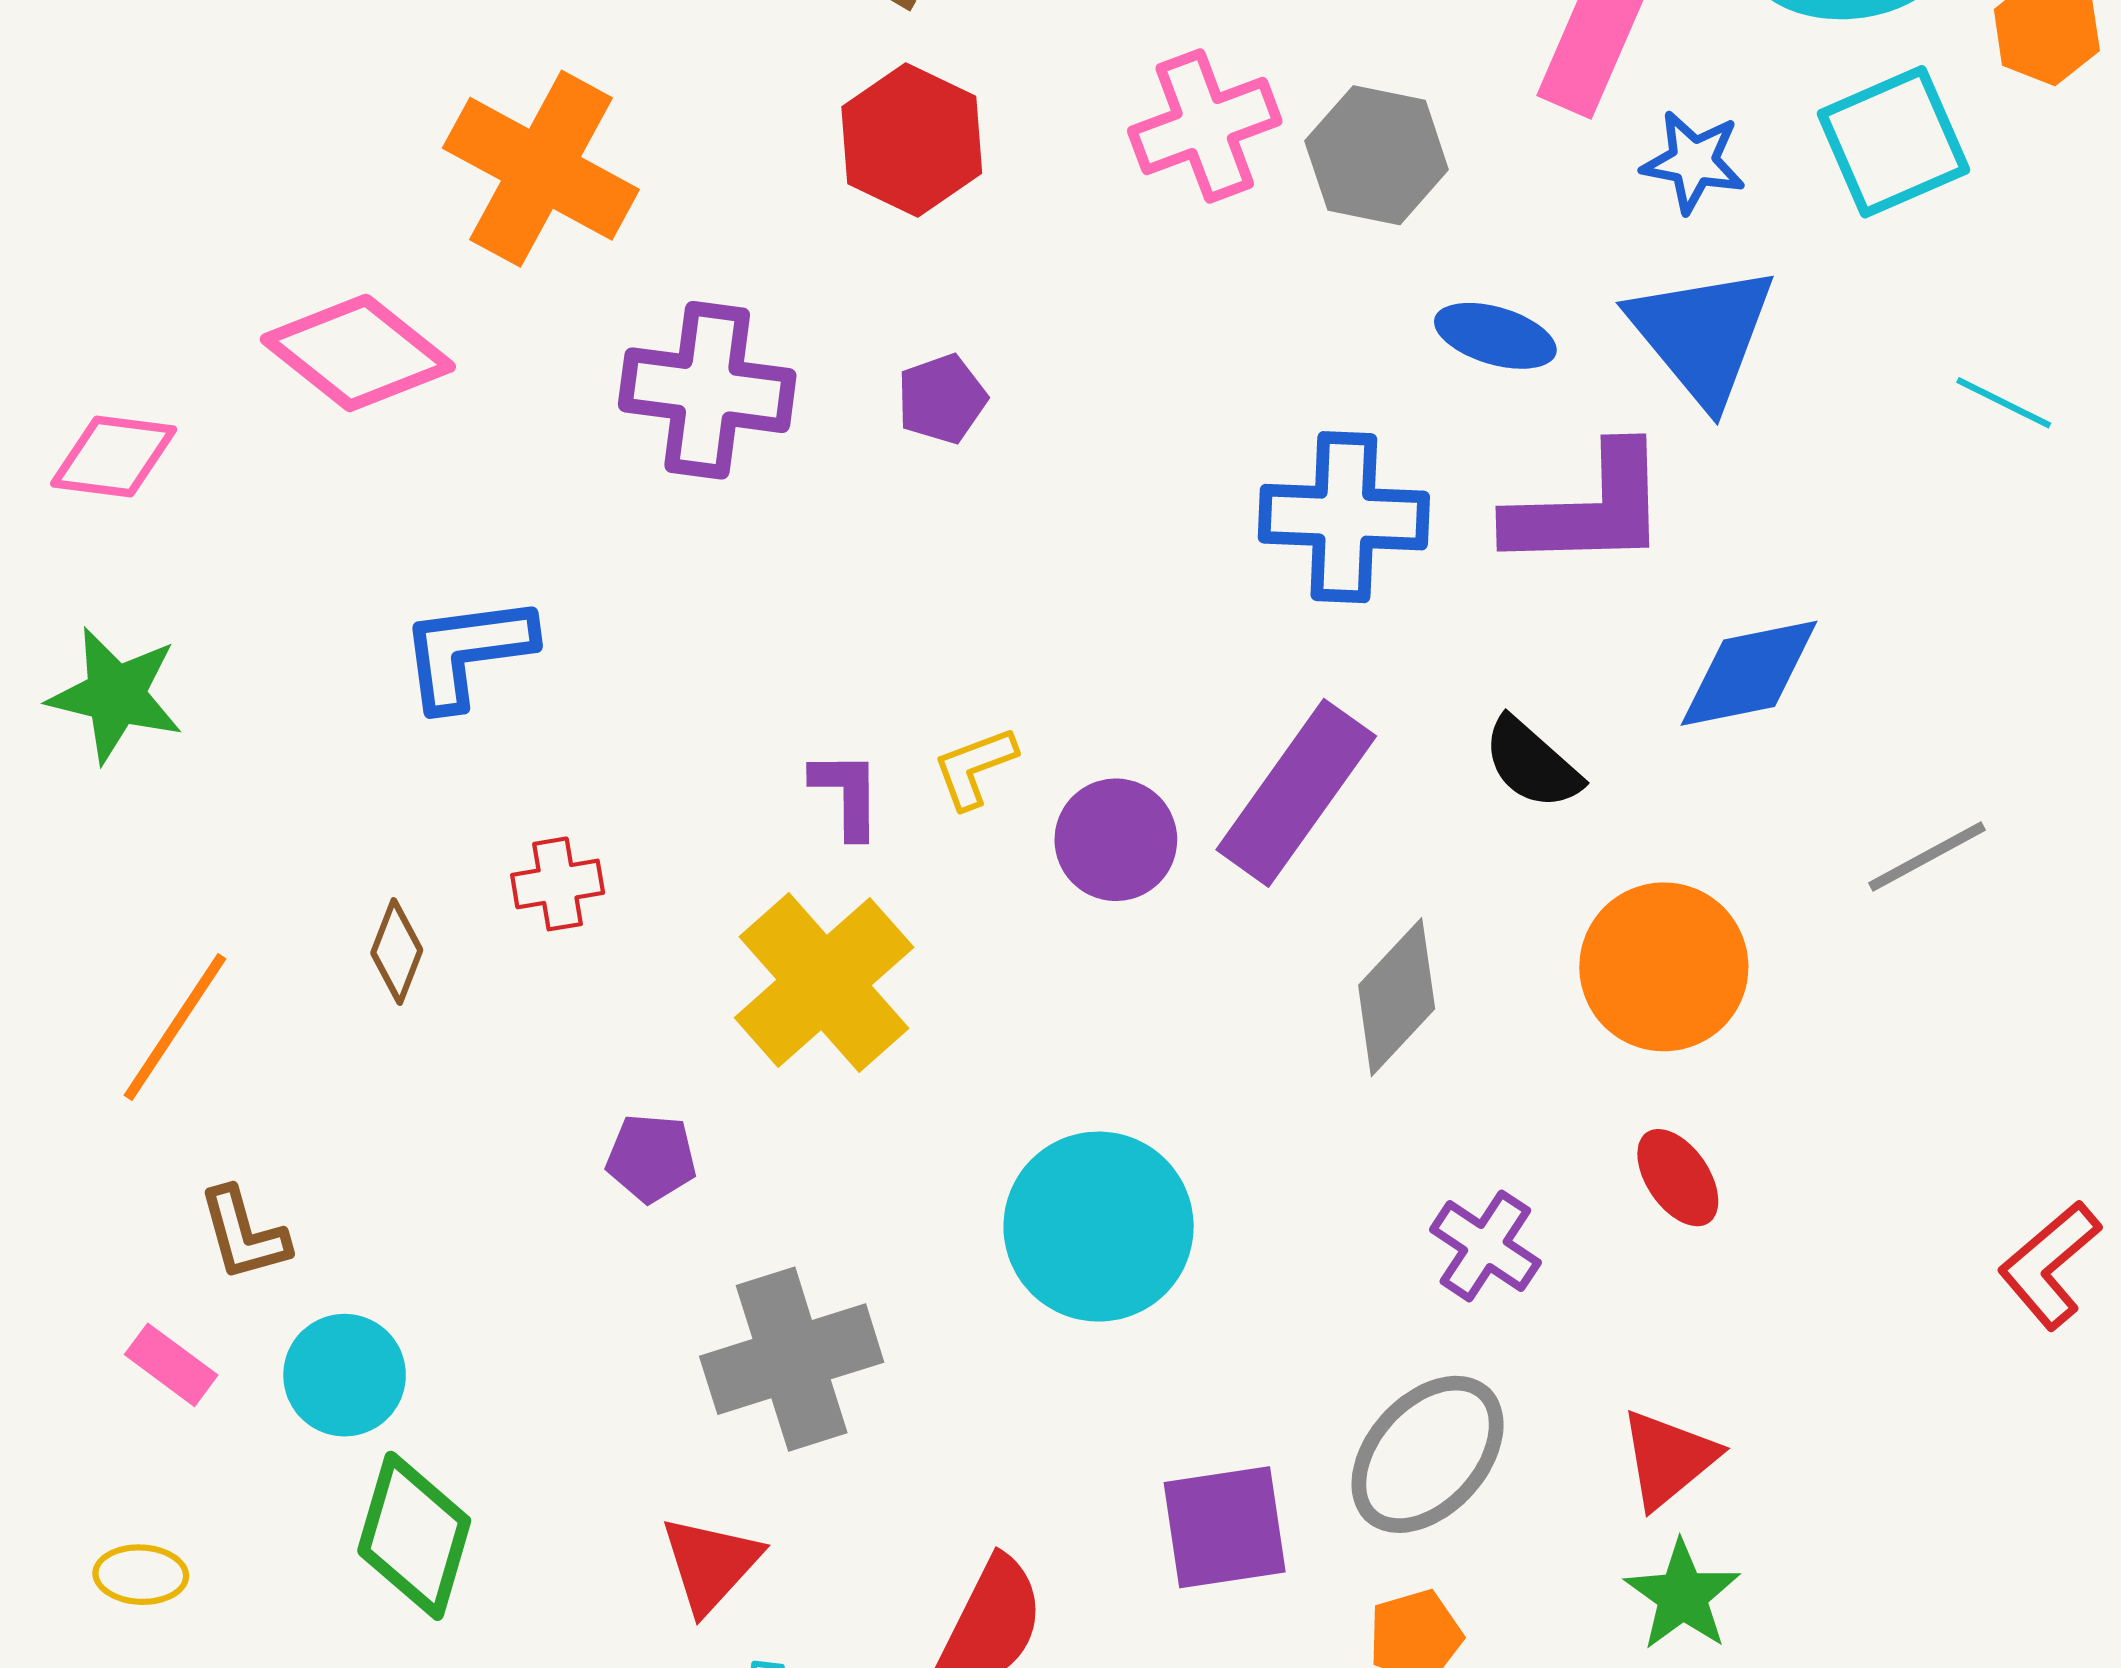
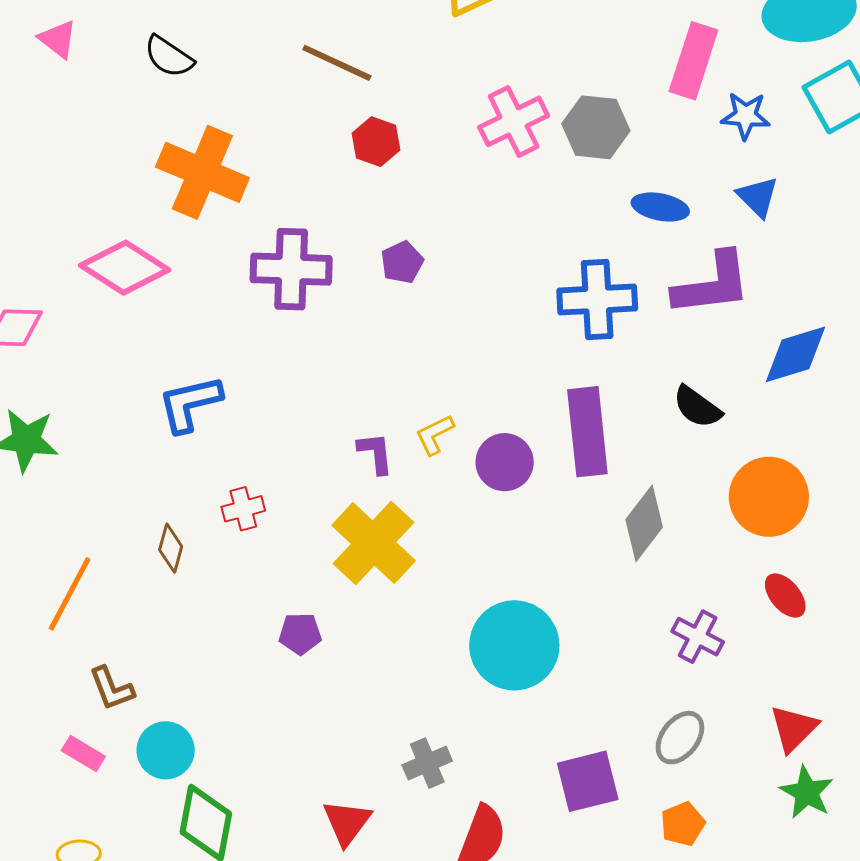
red hexagon: (912, 140) -> (376, 142), size x0.7
blue triangle: (1702, 335) -> (758, 197), size x0.6
purple rectangle: (1296, 793) -> (587, 432), turned -36
gray cross: (792, 1359) -> (427, 763), moved, size x0.6
gray ellipse: (1428, 1454) -> (680, 738), size x0.7

